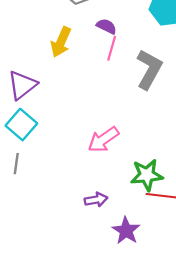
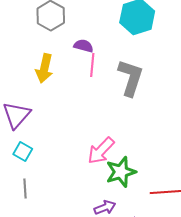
cyan square: (21, 125) -> (23, 152), size x0.7
green star: (147, 175) -> (121, 172), moved

